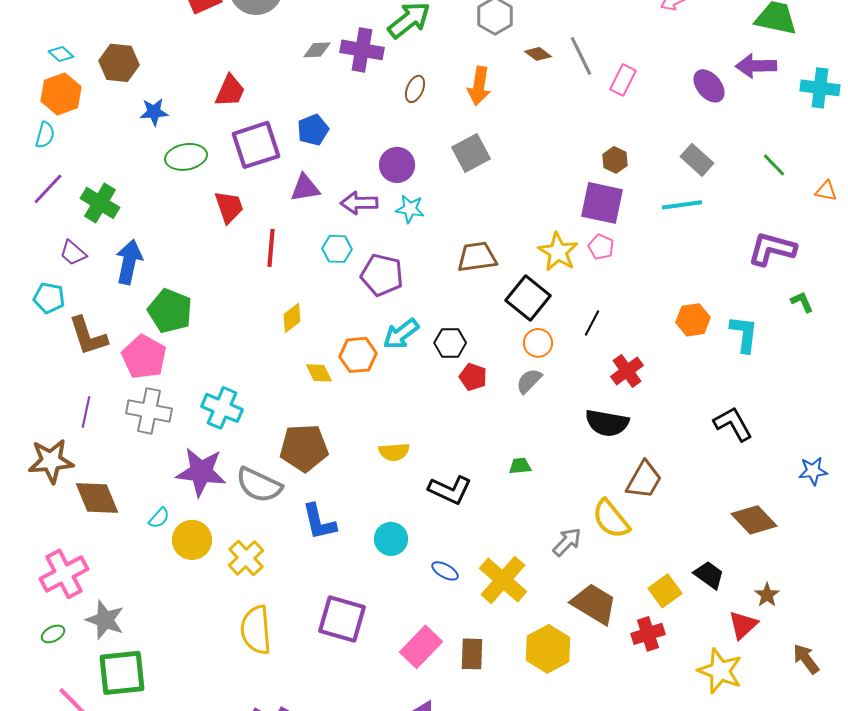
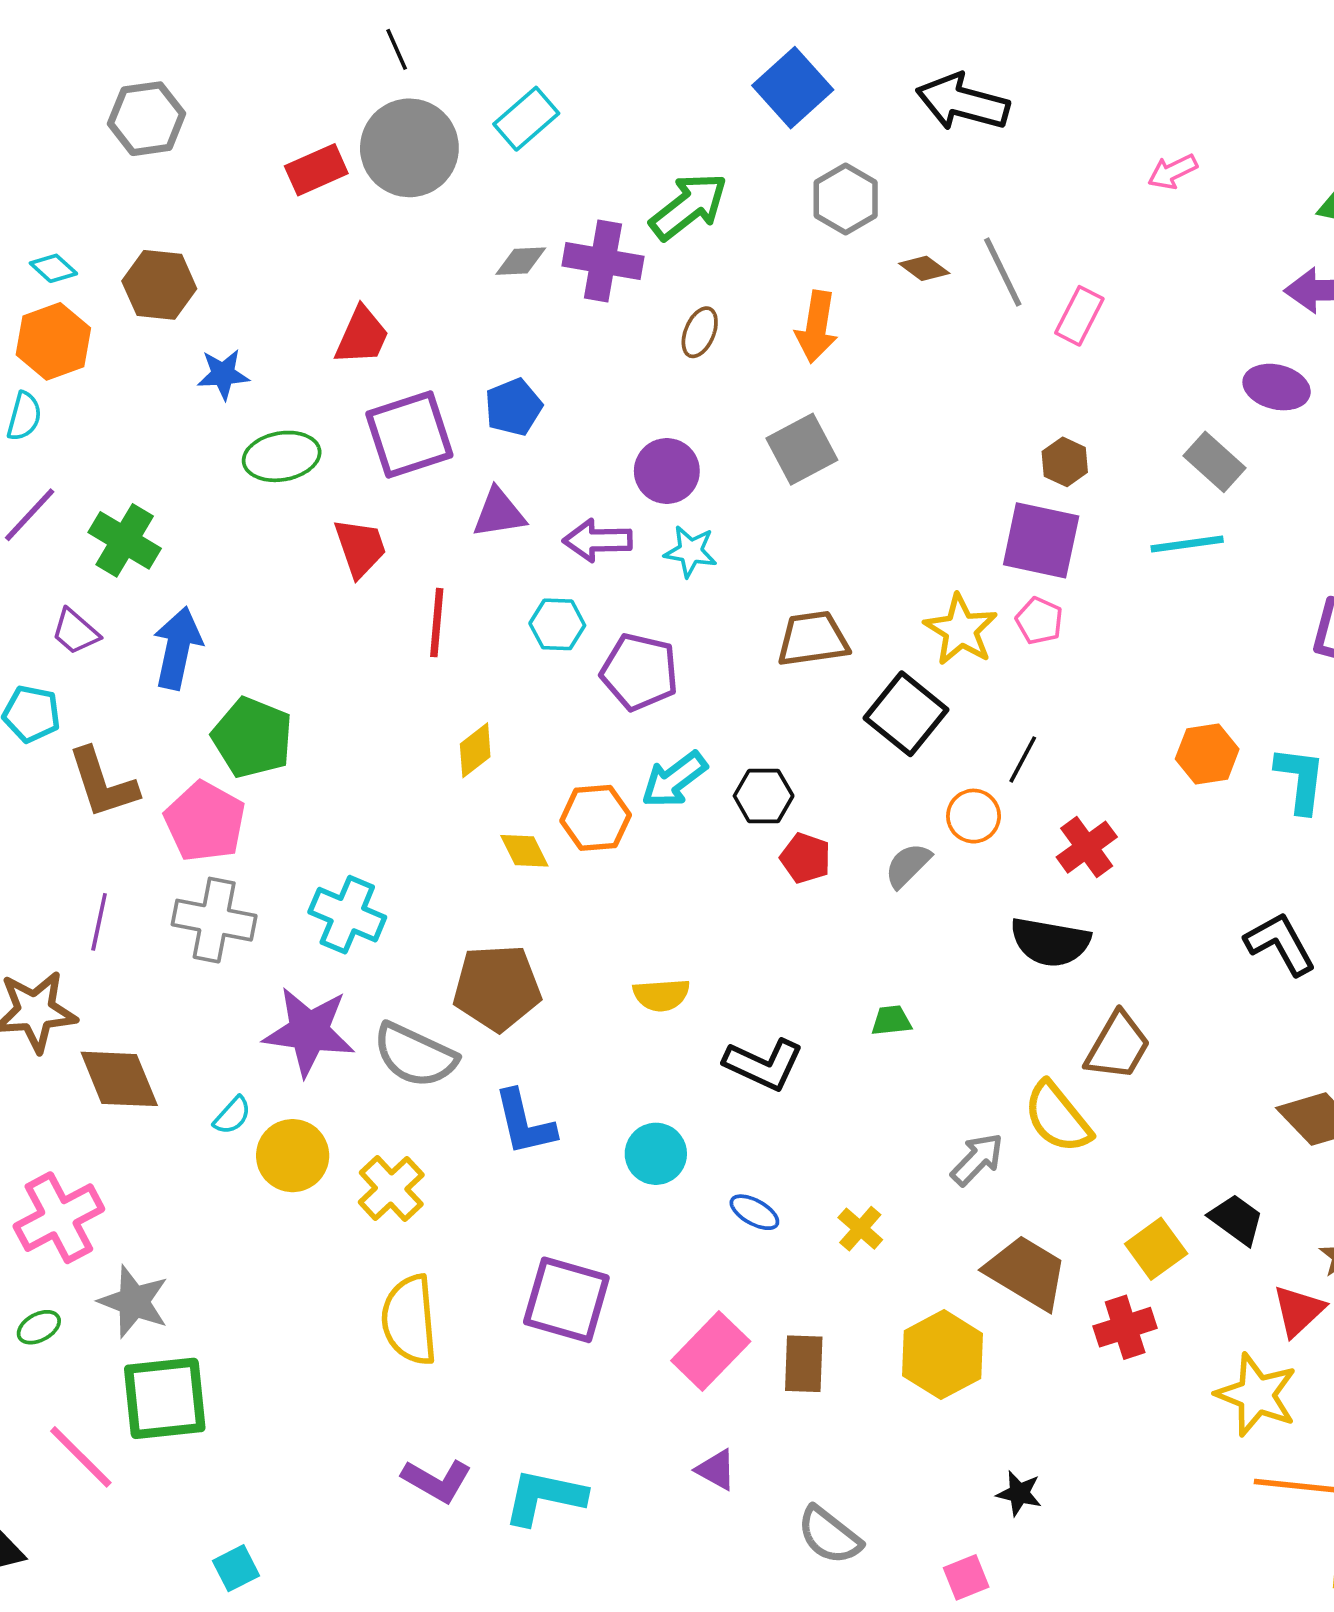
purple ellipse: (709, 86) -> (1277, 387), moved, turned -36
orange circle: (538, 343) -> (974, 816), moved
yellow cross: (503, 580) -> (860, 1229), size x0.5

